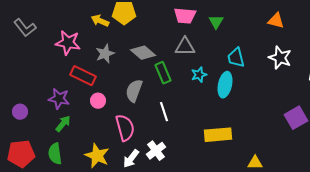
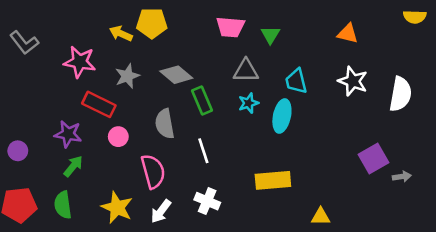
gray triangle: (185, 47) -> (246, 71), moved
gray semicircle: (134, 91) -> (165, 124), turned -30
white cross: (156, 151) -> (207, 201), moved, turned -30

